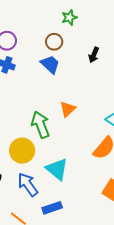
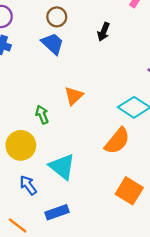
green arrow: (40, 125) -> (42, 115), size x0.6
blue arrow: (28, 185) -> (28, 185), size x0.7

